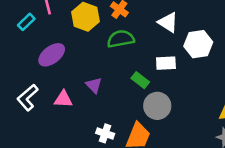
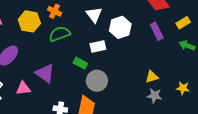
white triangle: (168, 22) -> (94, 15), turned 30
purple triangle: (94, 85) -> (45, 73), size x1.5

